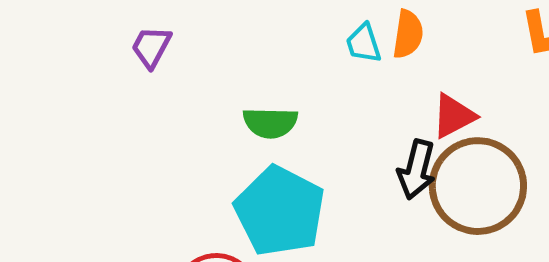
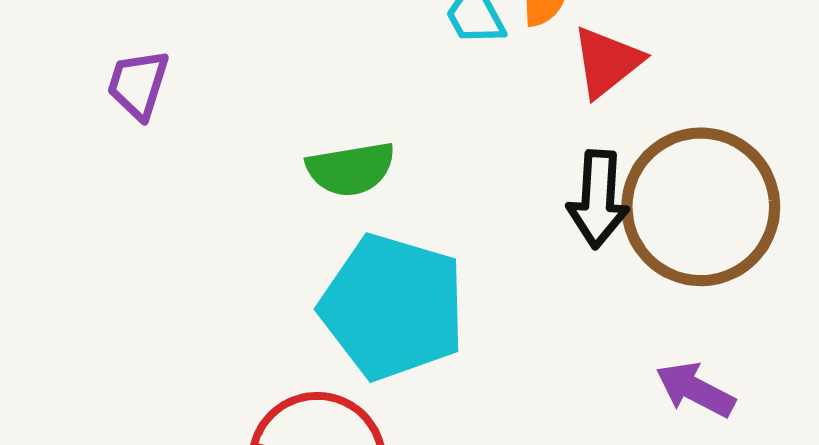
red triangle: (454, 116) -> (607, 62), moved

